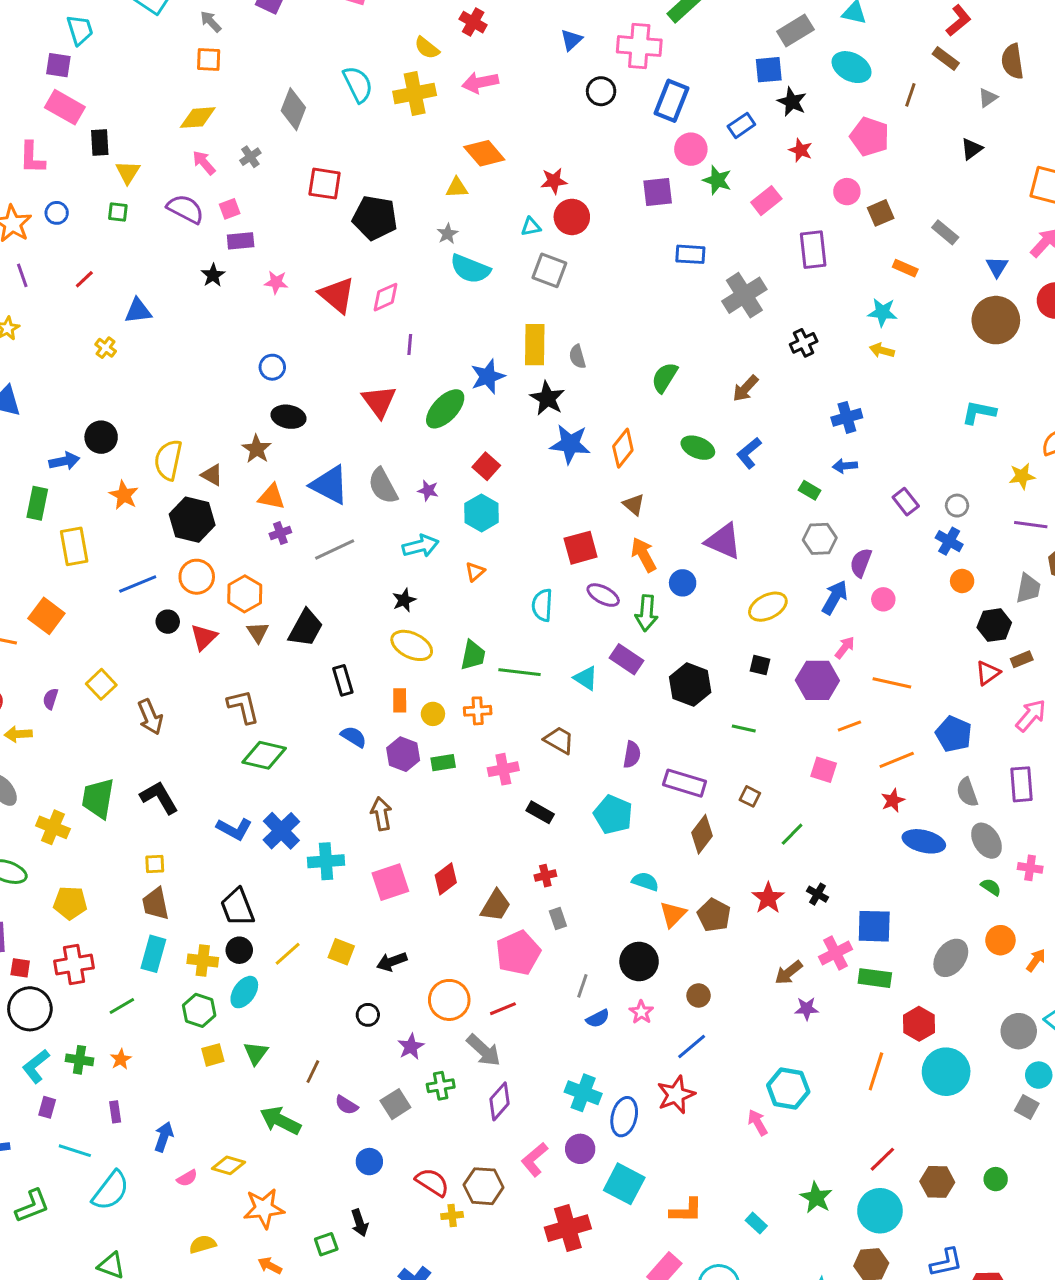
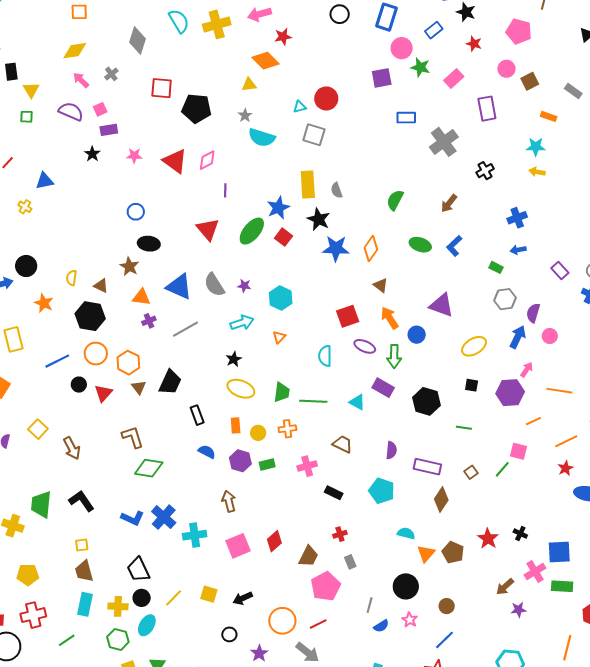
red star: (554, 181) -> (283, 37), moved
yellow semicircle: (168, 460) -> (71, 278), size x0.6
red square: (486, 466) -> (283, 237), moved
brown square: (750, 796) -> (471, 472), turned 32
green line: (792, 834) -> (502, 469), moved

